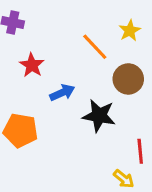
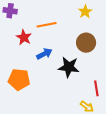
orange line: (95, 47) -> (47, 25), moved, turned -54

